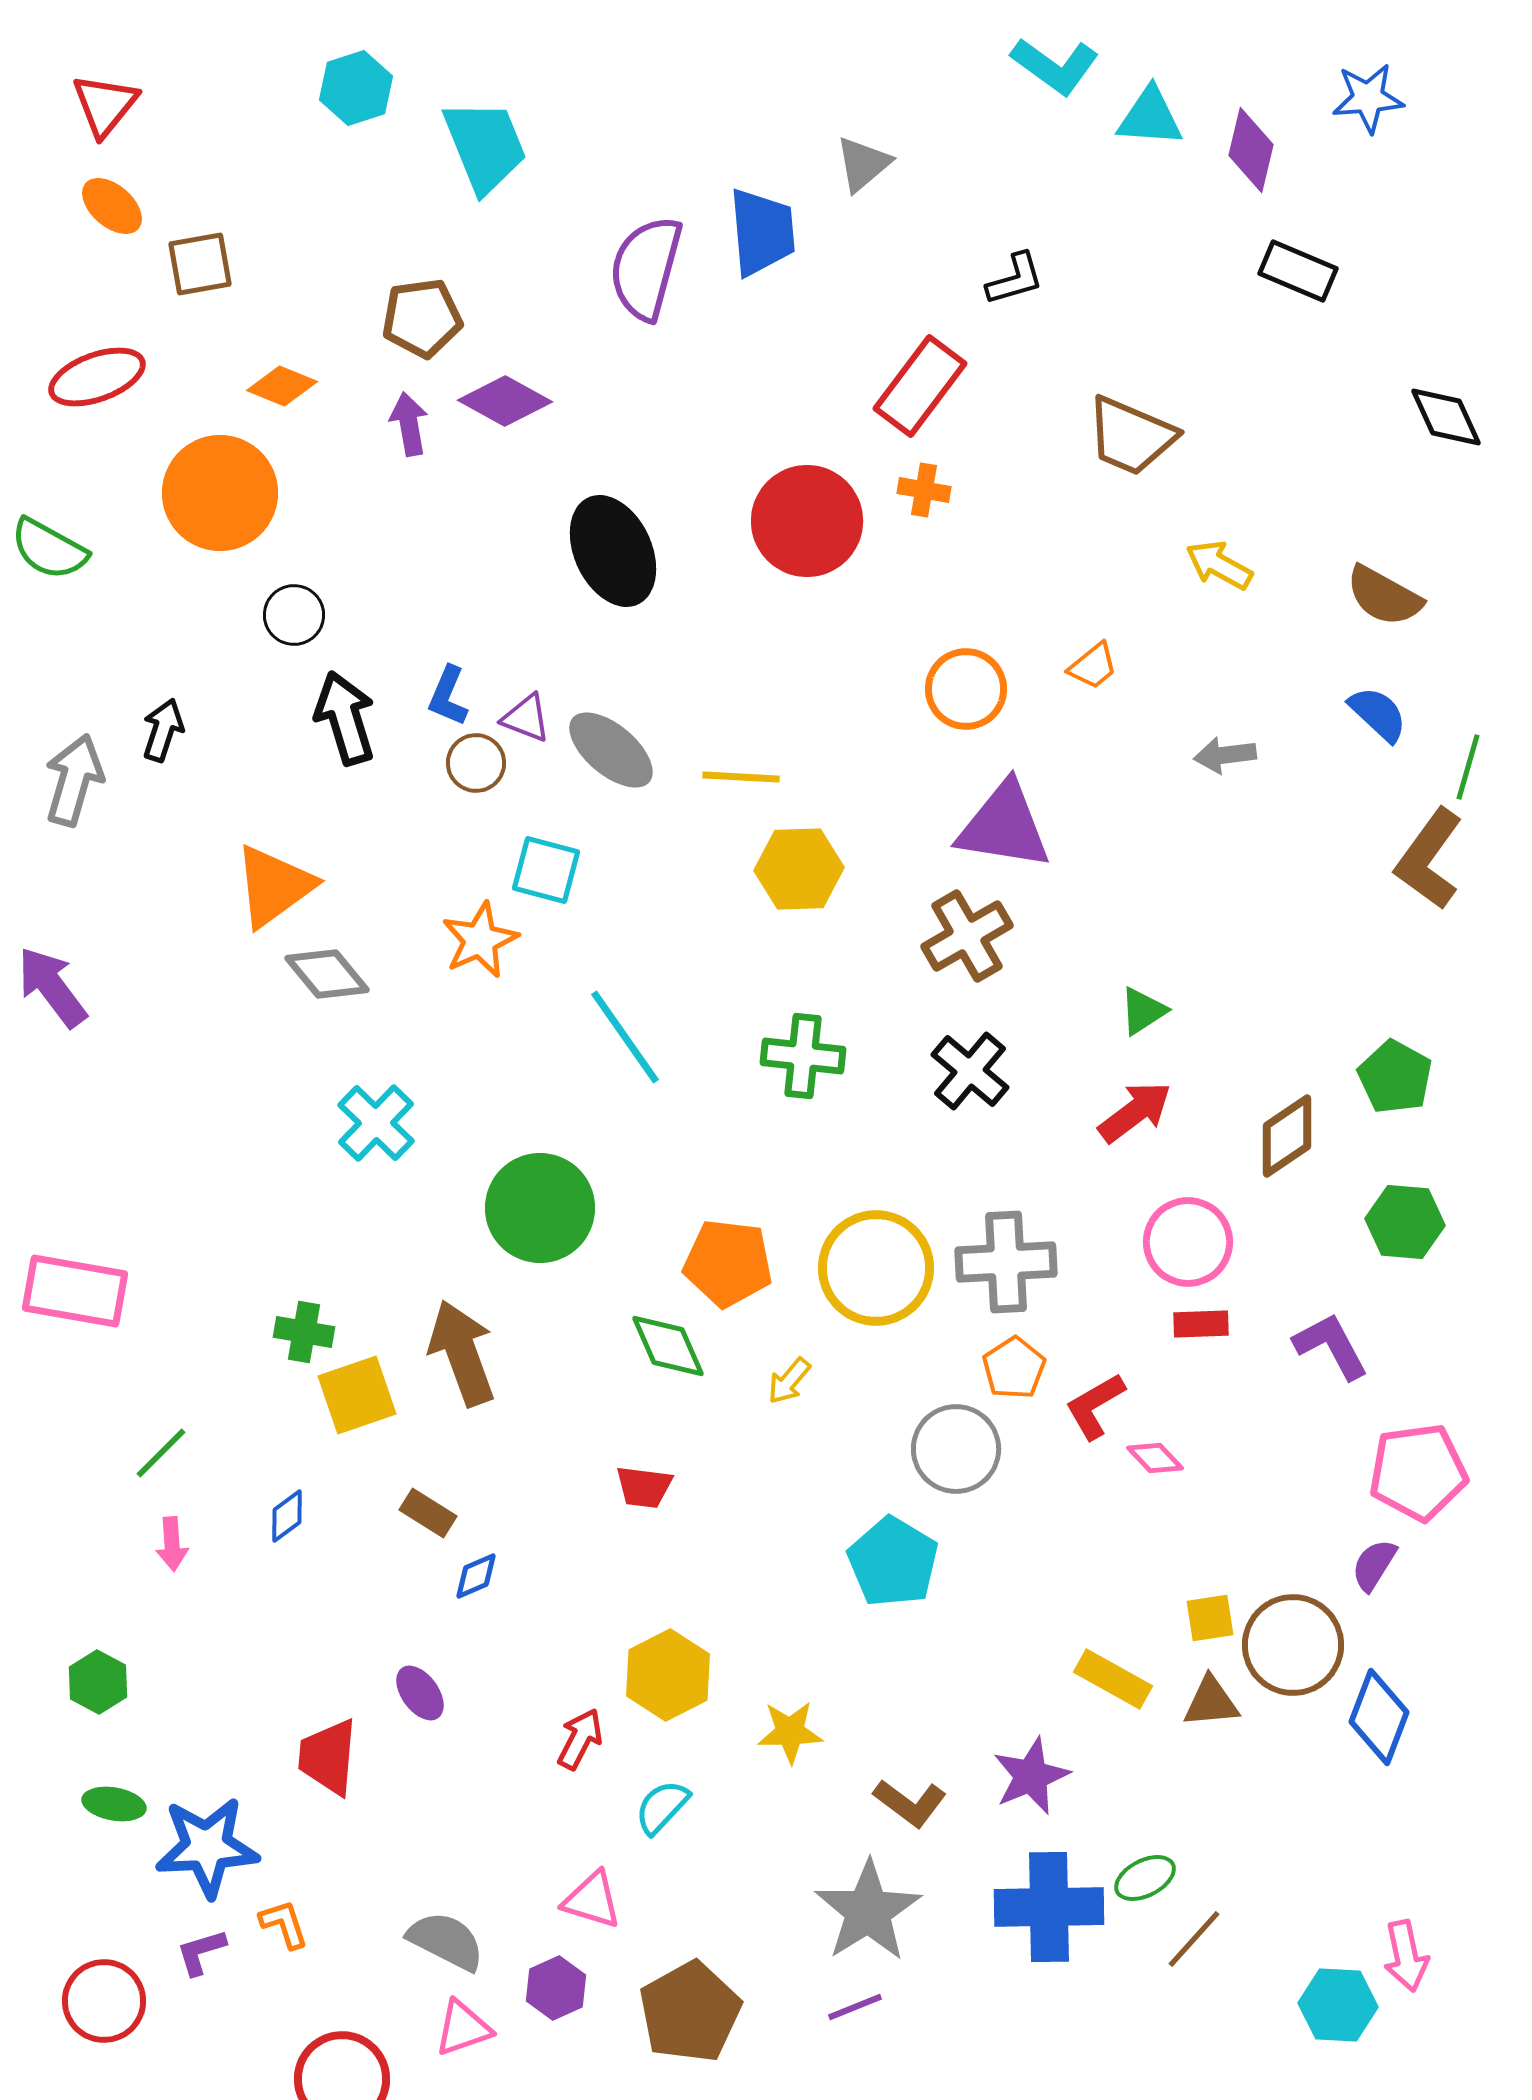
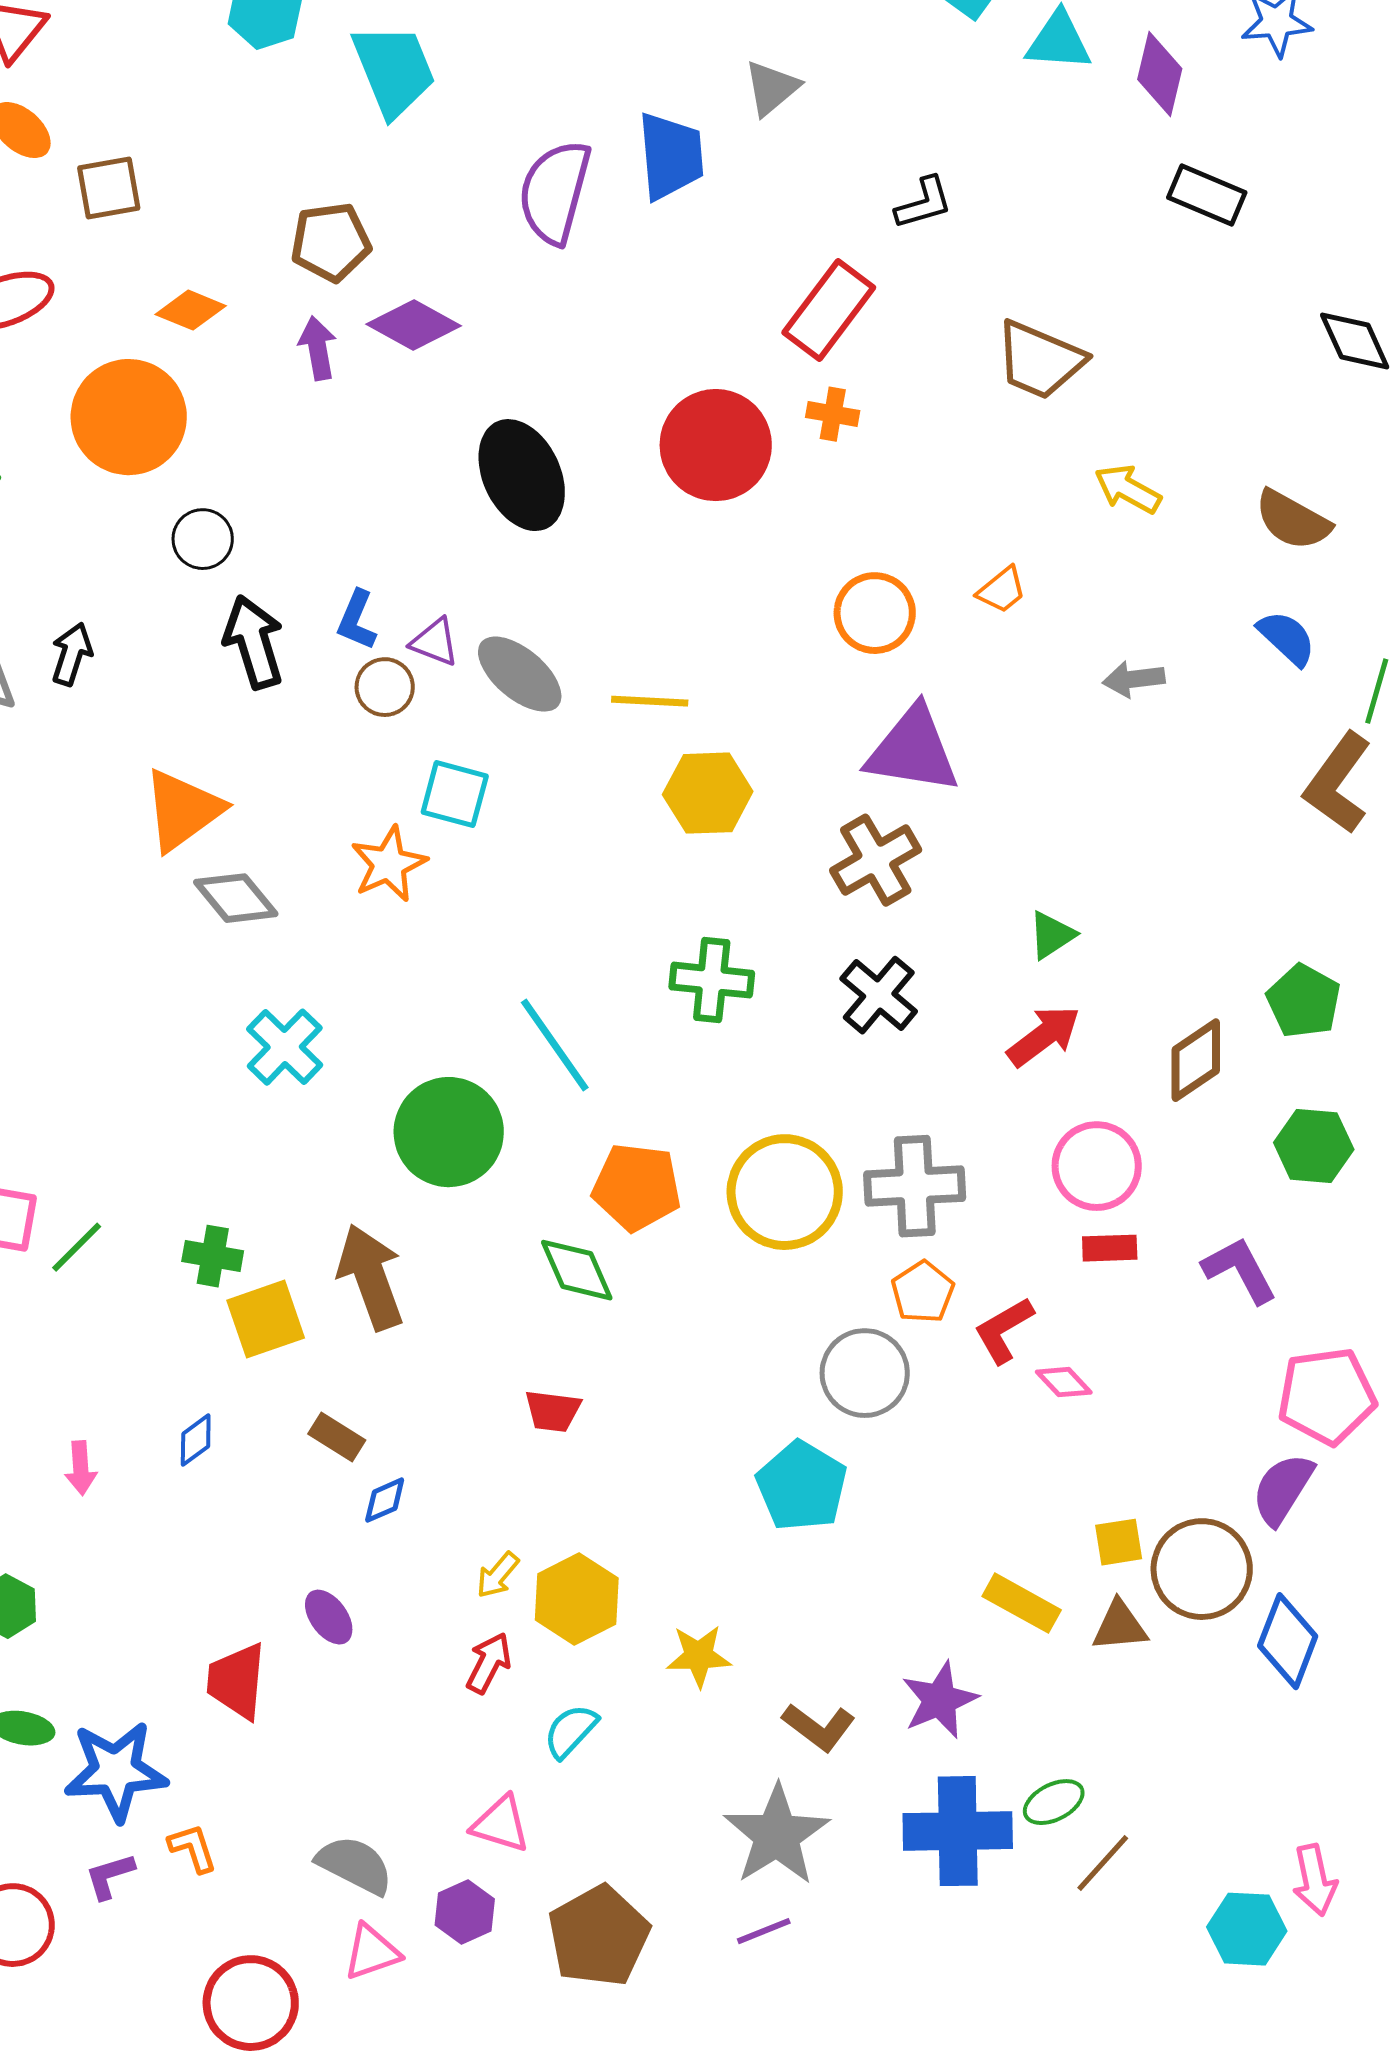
cyan line: (625, 1037) -> (555, 1045), moved
yellow arrow: (789, 1381) -> (498, 1575), moved
green line: (161, 1453) -> (77, 1247), moved
purple semicircle: (1374, 1565) -> (1283, 1489), size x1.4

